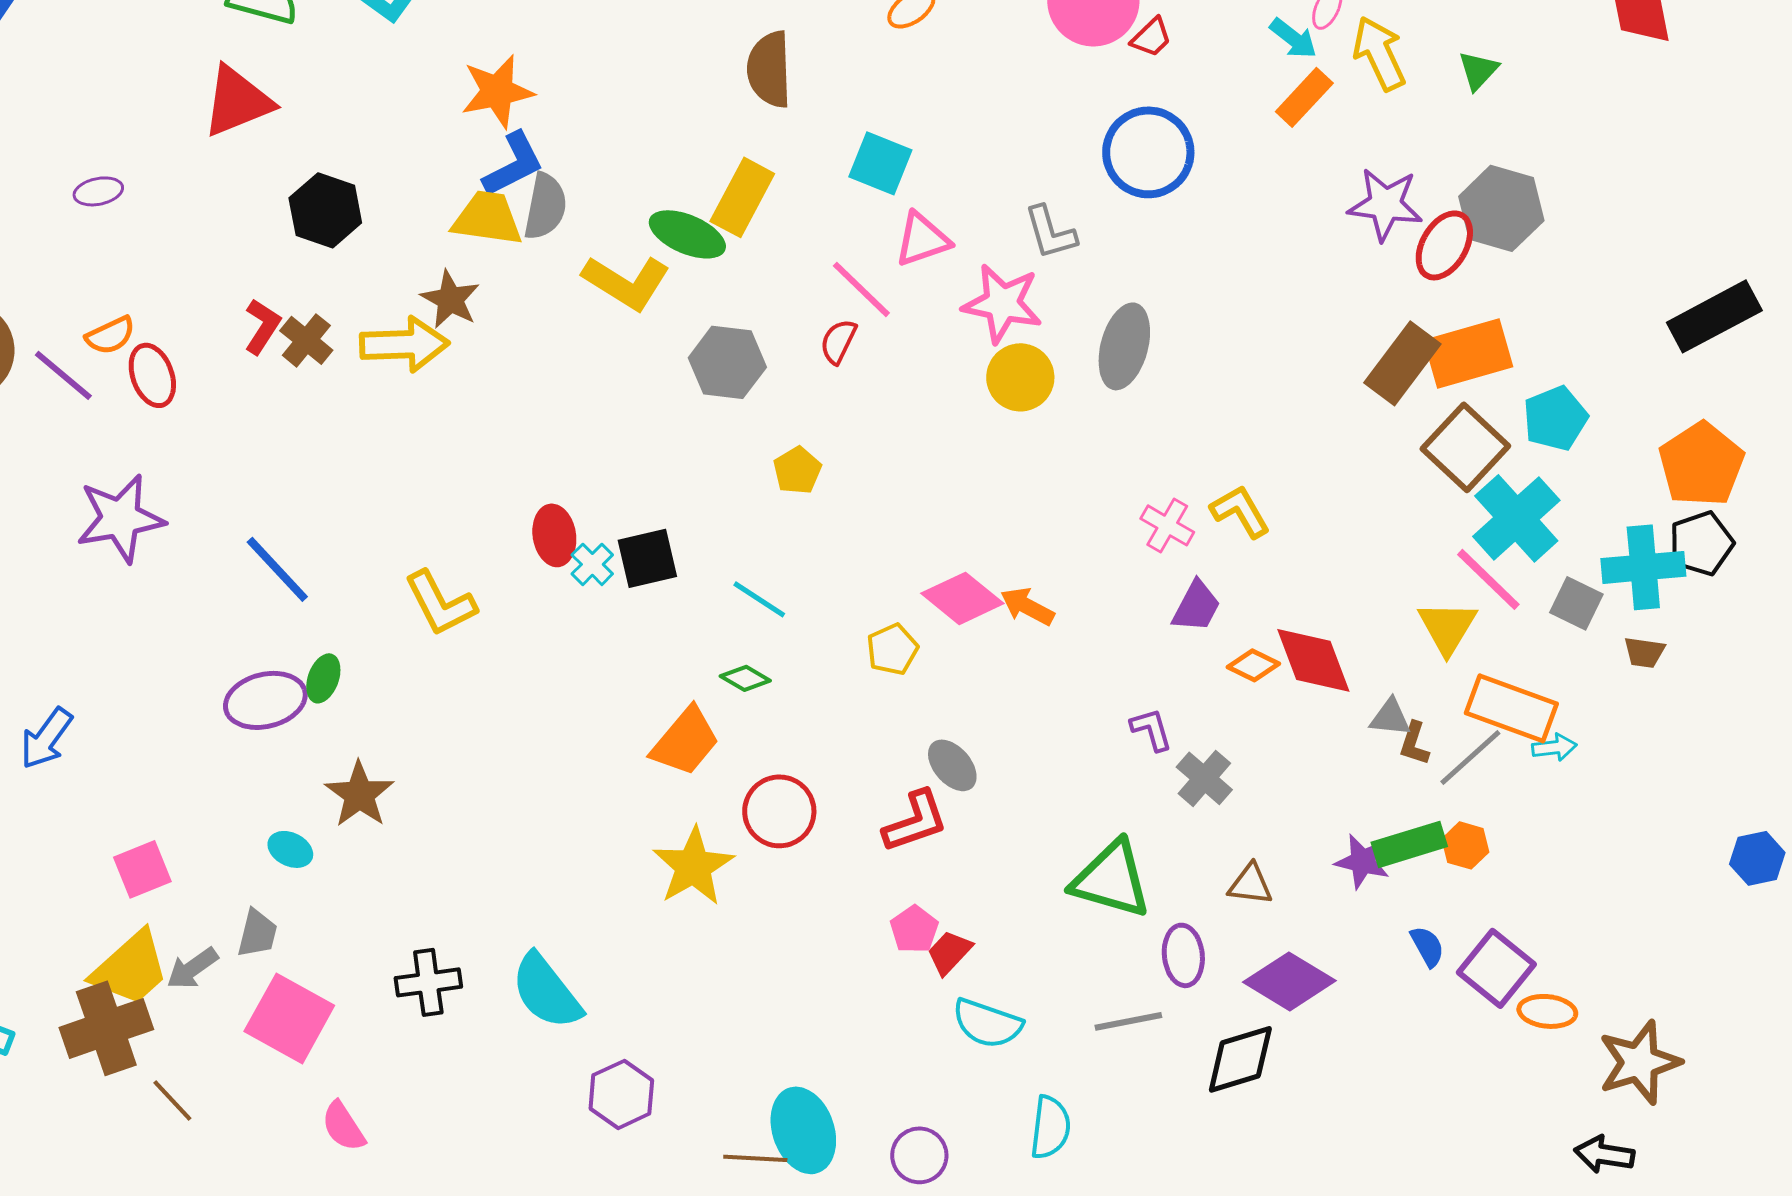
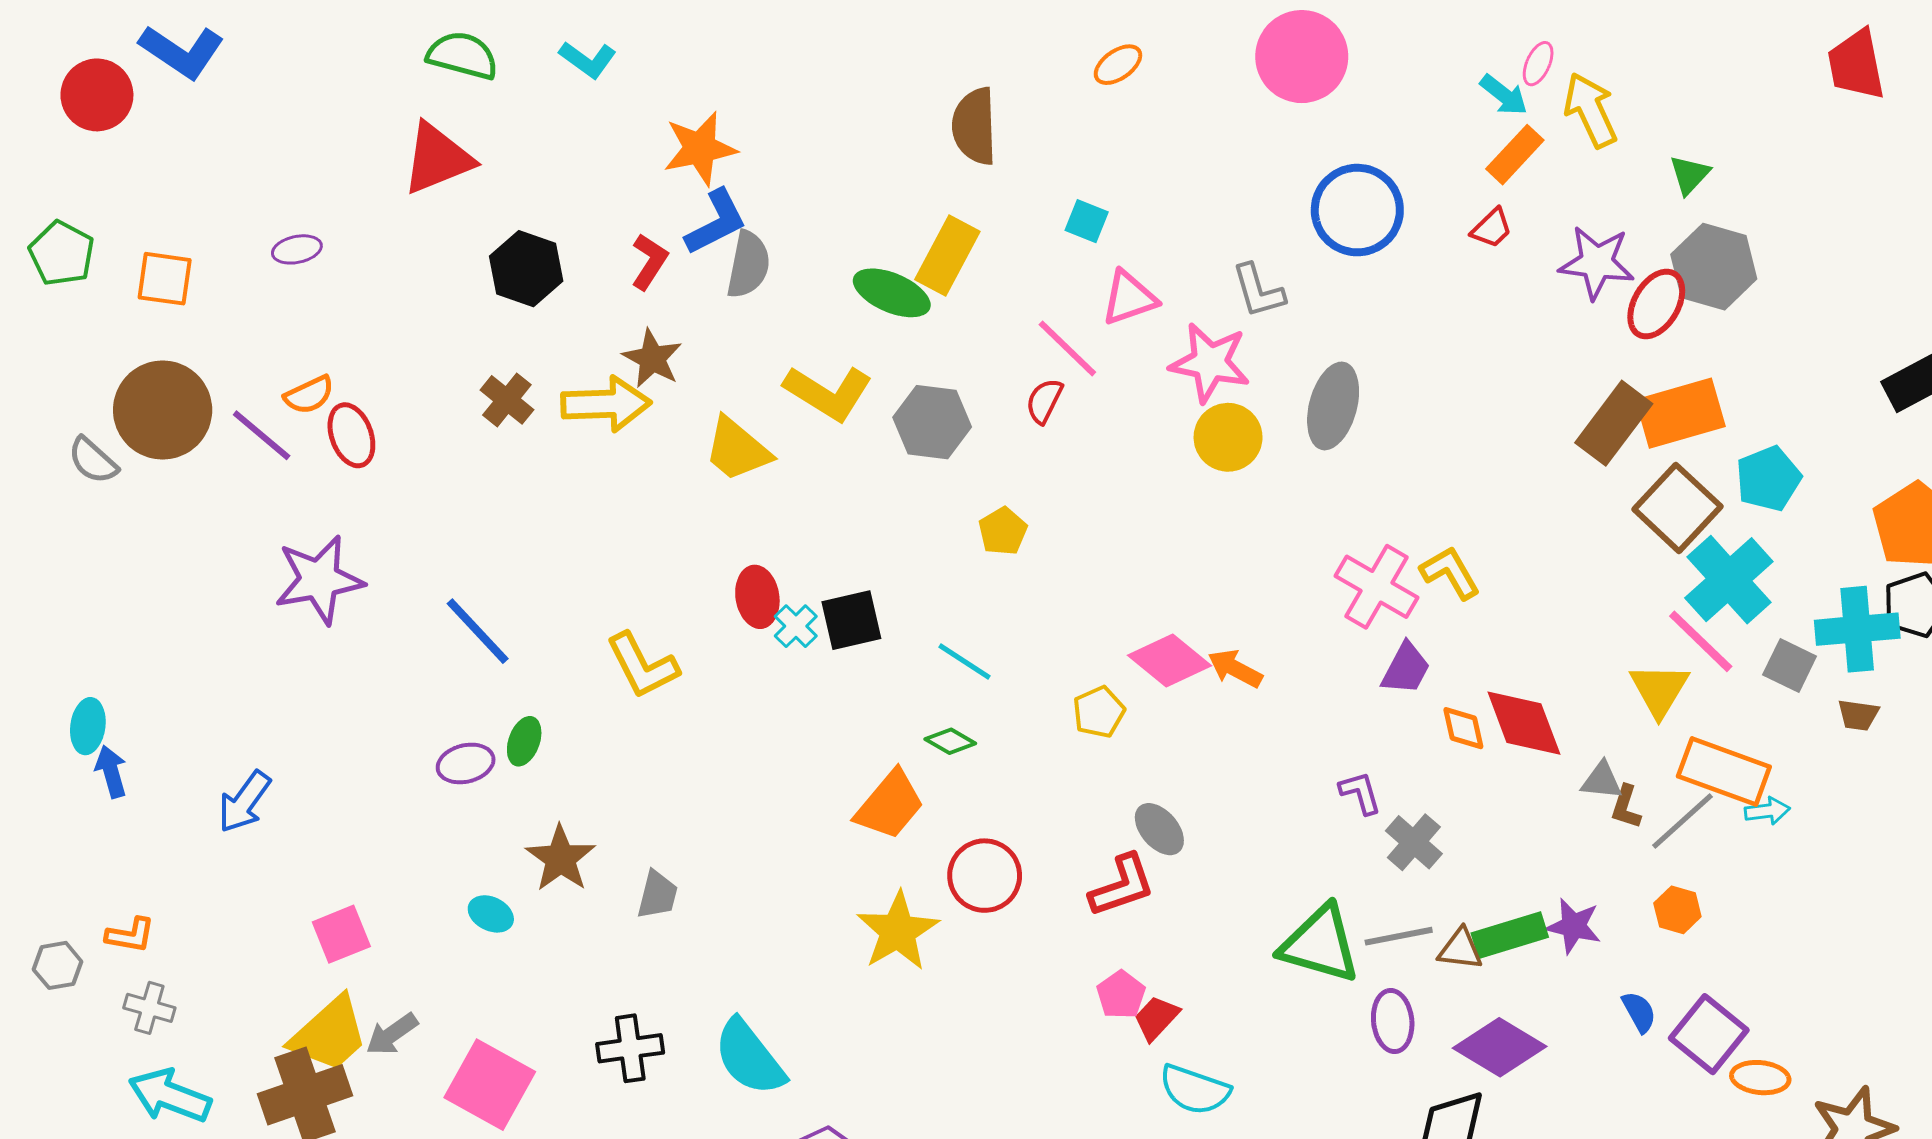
red trapezoid: (1151, 37) -> (1492, 228), moved
green triangle: (1478, 70) -> (1690, 175), moved
cyan square: (880, 163) -> (1087, 221), size x0.7
yellow trapezoid: (487, 218) -> (737, 449), moved, turned -148
yellow L-shape: (626, 282) -> (828, 393), moved
red L-shape: (262, 326) -> (649, 262), moved
pink cross: (1167, 525) -> (1376, 587), size x1.5
orange diamond: (1253, 665) -> (1463, 728), turned 51
purple ellipse: (265, 700) -> (466, 763), size x0.7
green rectangle: (1409, 844) -> (1510, 935), moved
gray trapezoid: (257, 933) -> (657, 895), moved
gray line: (1128, 1021) -> (1399, 936), moved

